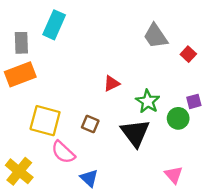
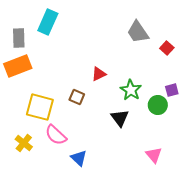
brown square: (90, 124) -> (77, 97), moved
black triangle: (135, 133) -> (120, 118), size x0.7
yellow cross: (19, 171) -> (24, 143), moved, size x0.7

